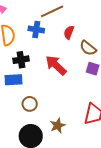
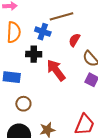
black cross: (21, 60) -> (34, 54), moved

